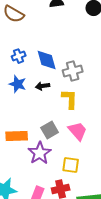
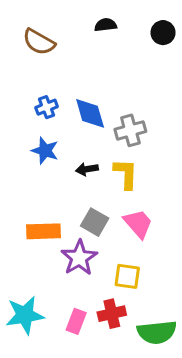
black arrow: (43, 86) -> (87, 169), moved
gray square: (50, 130) -> (95, 222), turned -30

